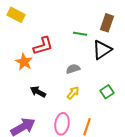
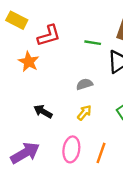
red L-shape: (43, 46) -> (49, 36), moved
orange star: (24, 62) -> (29, 62), moved

